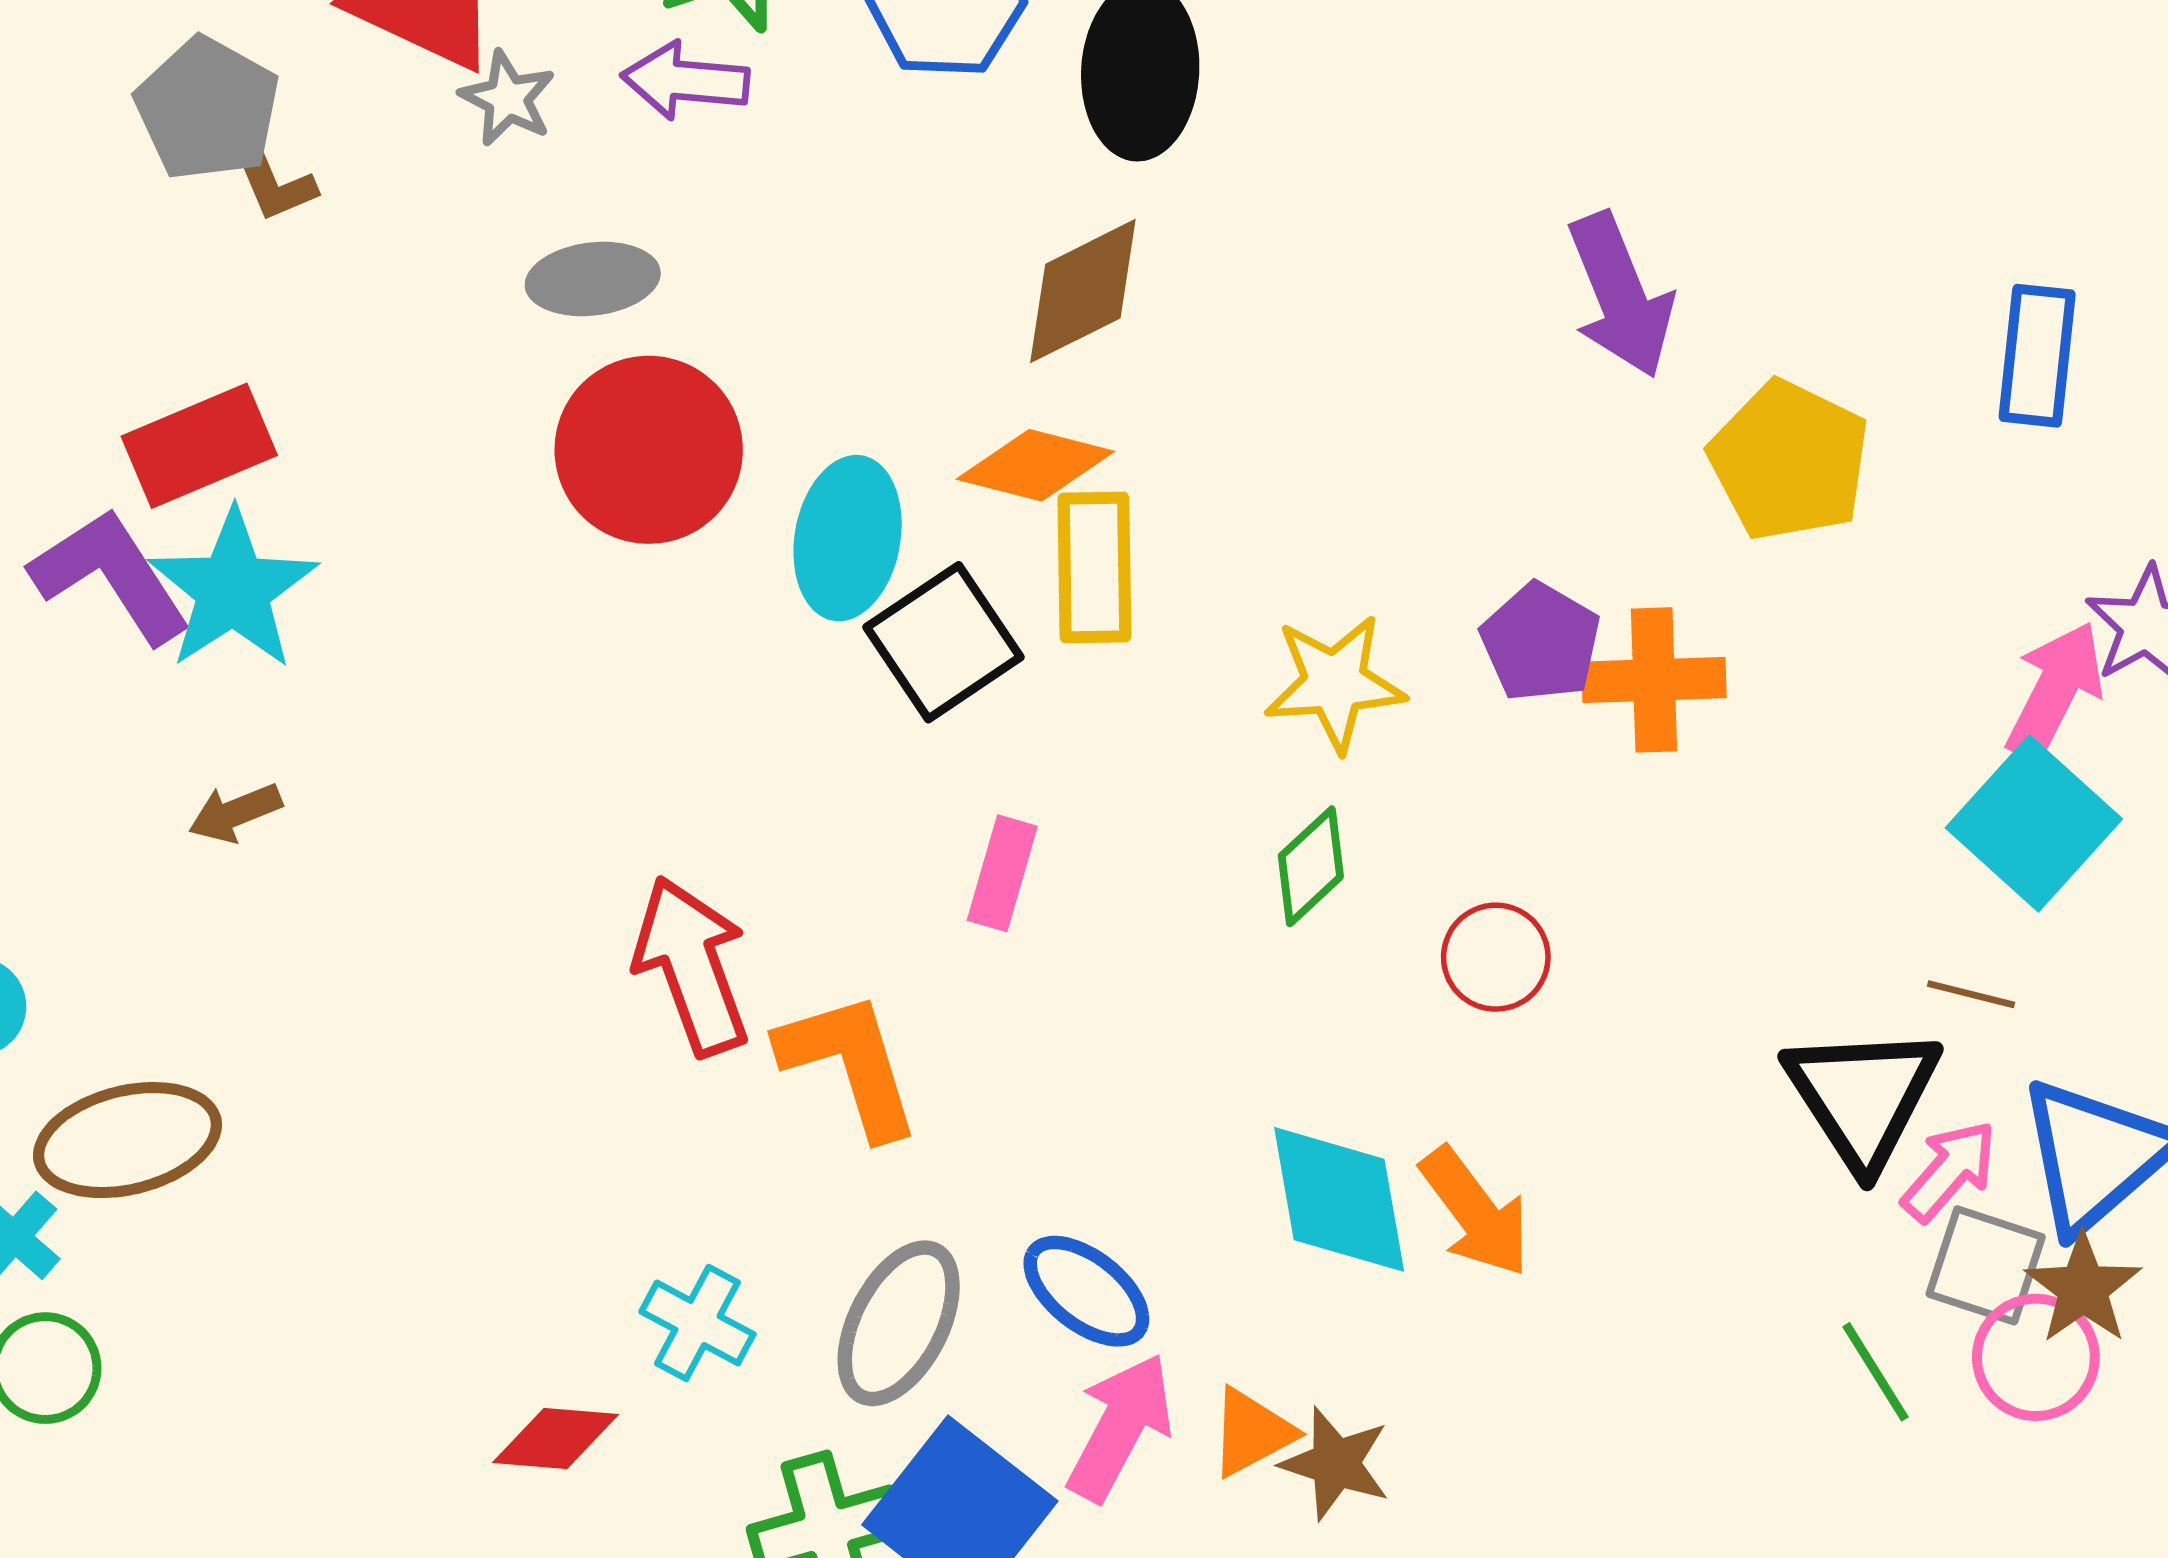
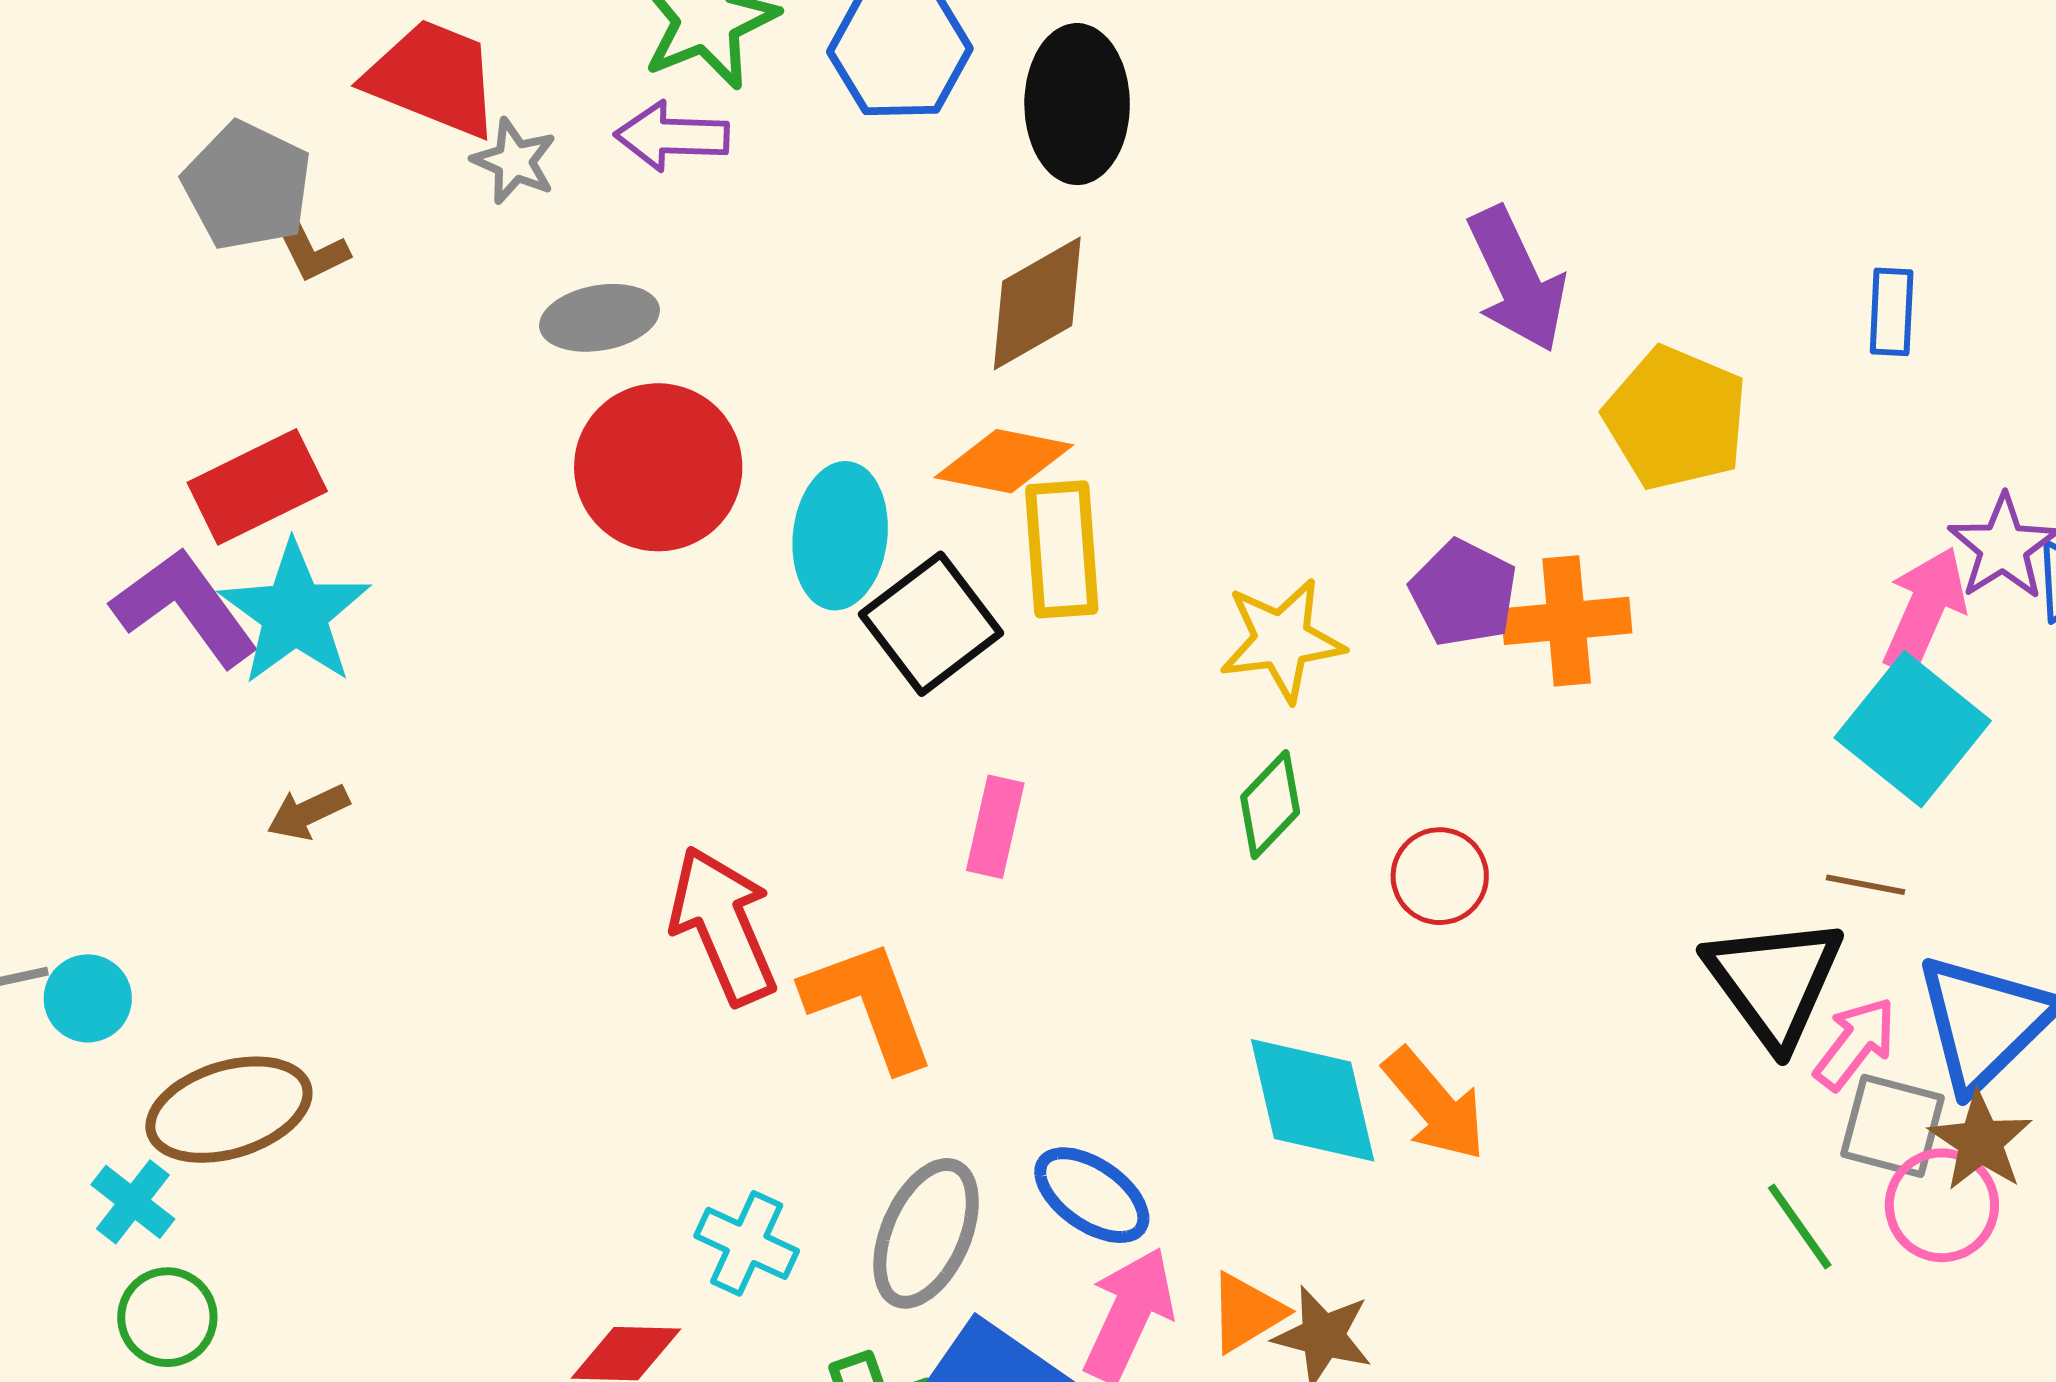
blue rectangle: (2037, 356) -> (1892, 312), size x0.7

